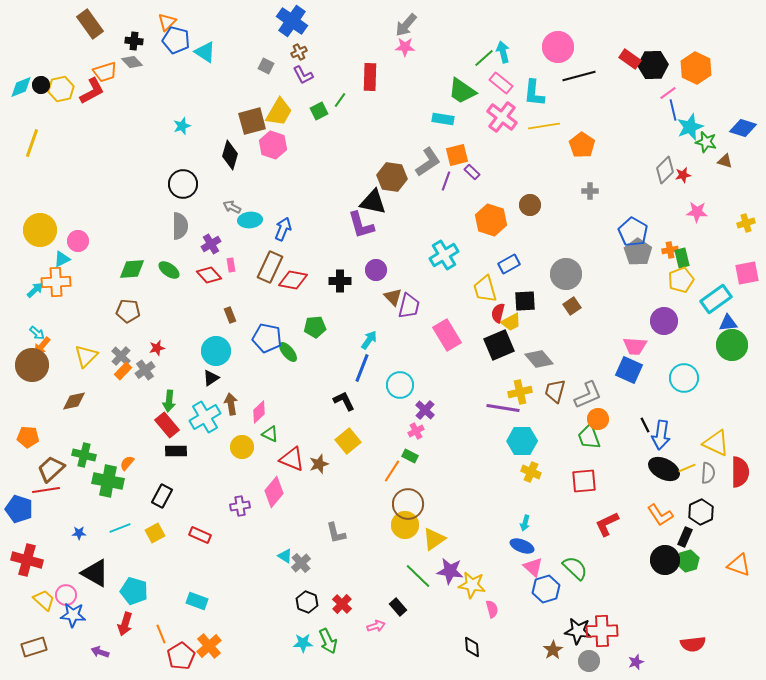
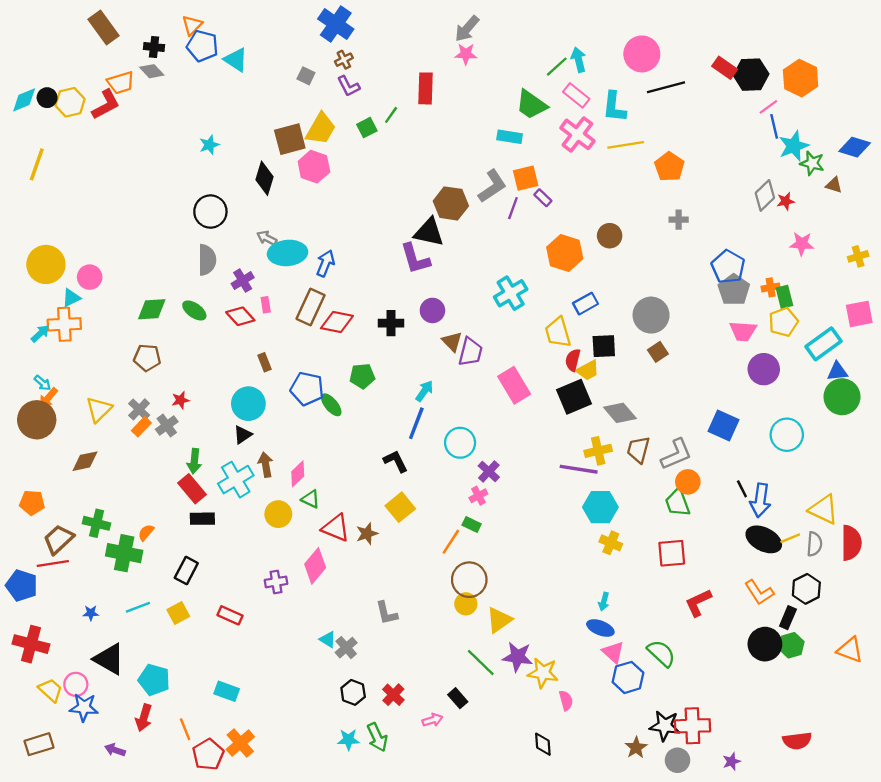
cyan ellipse: (250, 220) -> (287, 253), size x1.4
pink trapezoid: (635, 346) -> (743, 331), moved
yellow circle: (405, 525) -> (466, 604), size x0.7

